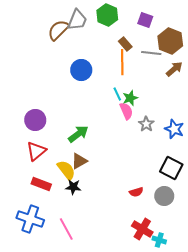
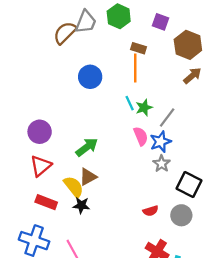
brown rectangle: (125, 44) -> (138, 48), turned -32
gray line: (151, 53) -> (167, 117), moved, turned -60
pink semicircle: (126, 111) -> (141, 136), moved
gray star: (146, 124) -> (162, 164), moved
blue star: (174, 129) -> (160, 142), moved, turned 30

